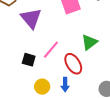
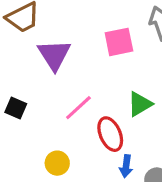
black square: (29, 60) -> (16, 108), moved
blue arrow: (65, 85) -> (126, 166), moved

